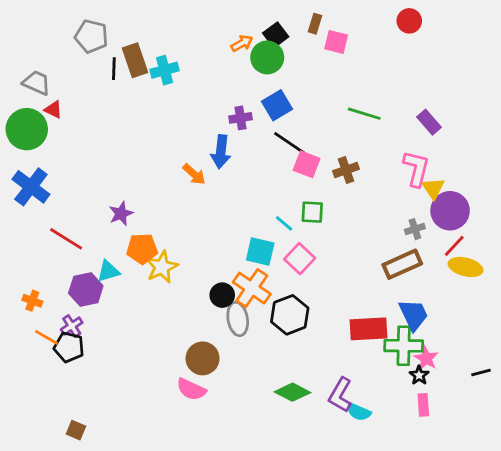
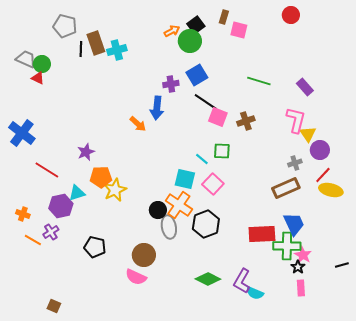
green circle: (27, 129) -> (42, 64), moved, size x0.6
purple circle: (450, 211) -> (320, 150), size x0.7
black pentagon: (69, 347) -> (95, 247), moved

